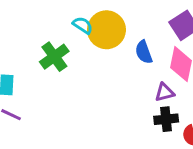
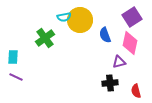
cyan semicircle: (83, 25) -> (64, 17), turned 136
black cross: (166, 119) -> (110, 83), moved

